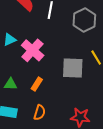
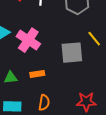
orange rectangle: (37, 84) -> (37, 74), turned 56

